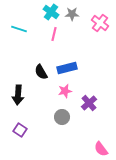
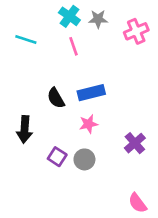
pink cross: (100, 23) -> (136, 31), turned 30
pink line: (54, 34) -> (74, 46), turned -32
purple cross: (89, 103) -> (135, 143), moved
purple square: (20, 130) -> (57, 157), moved

